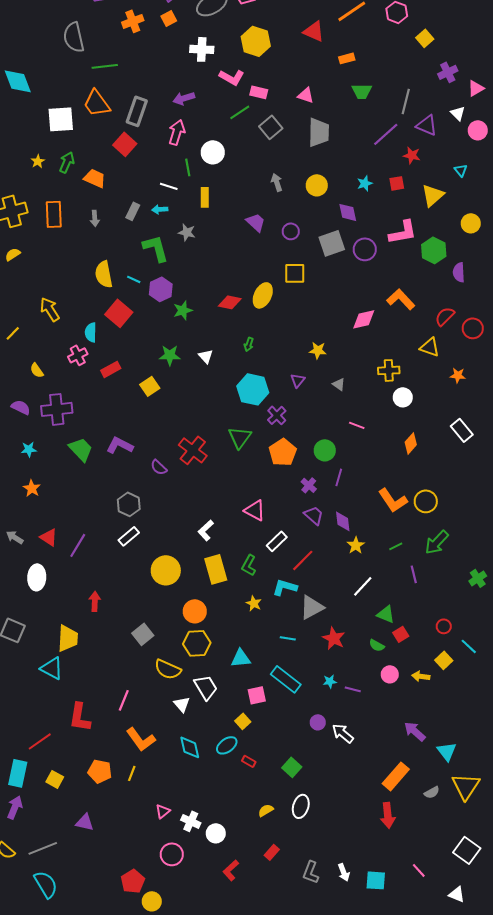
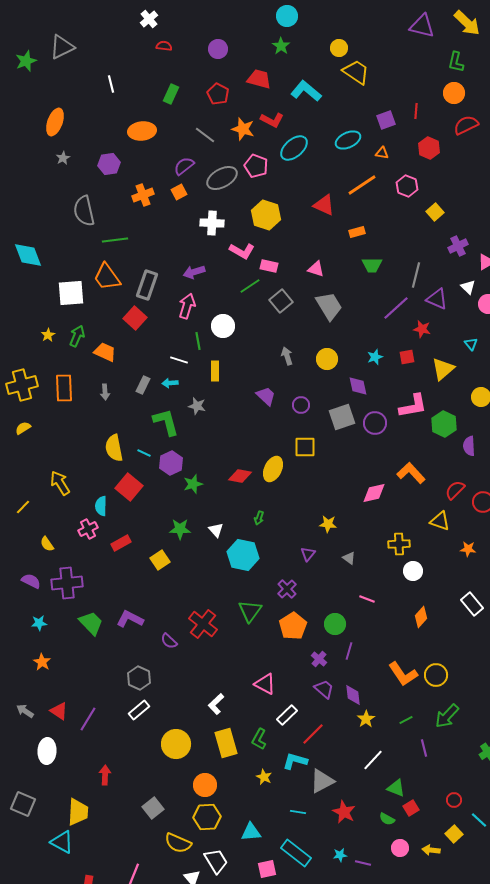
gray trapezoid: (319, 132) -> (329, 306), turned -32
cyan hexagon: (253, 389) -> (243, 555), moved

